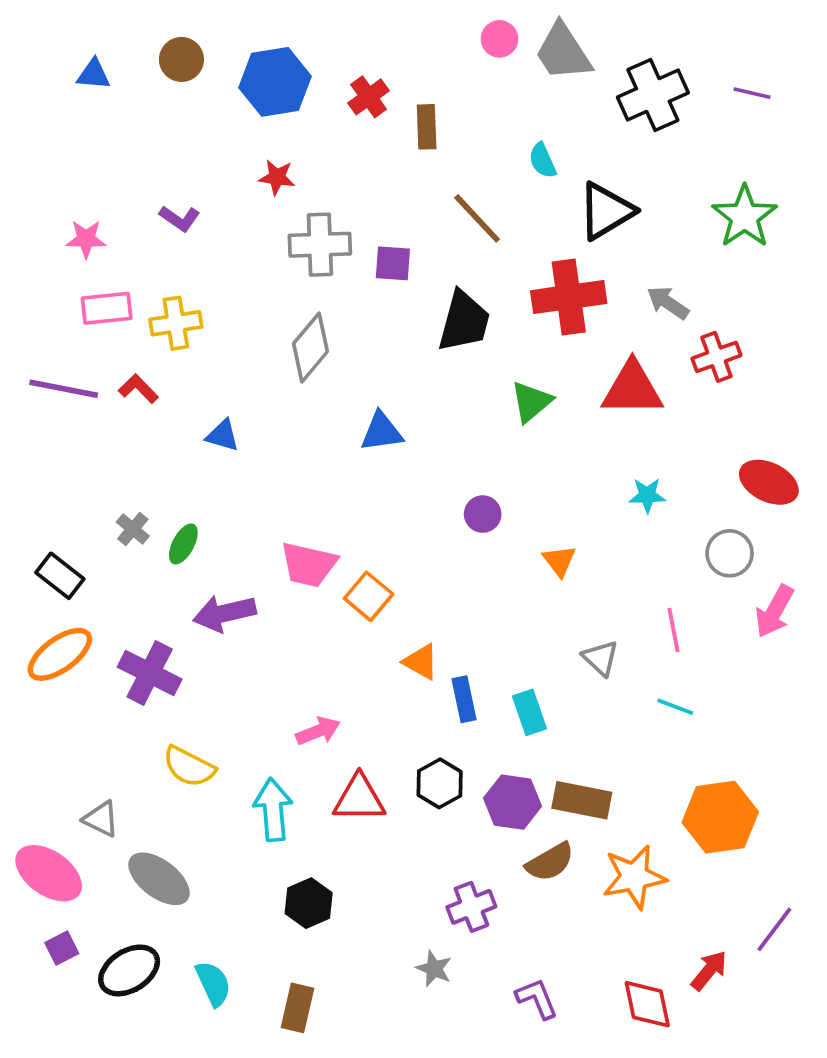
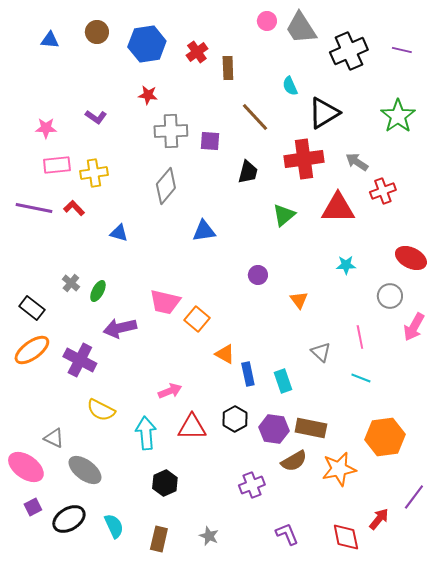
black trapezoid: (464, 321) -> (248, 172), size x0.7
gray star: (434, 969) -> (209, 536), moved

